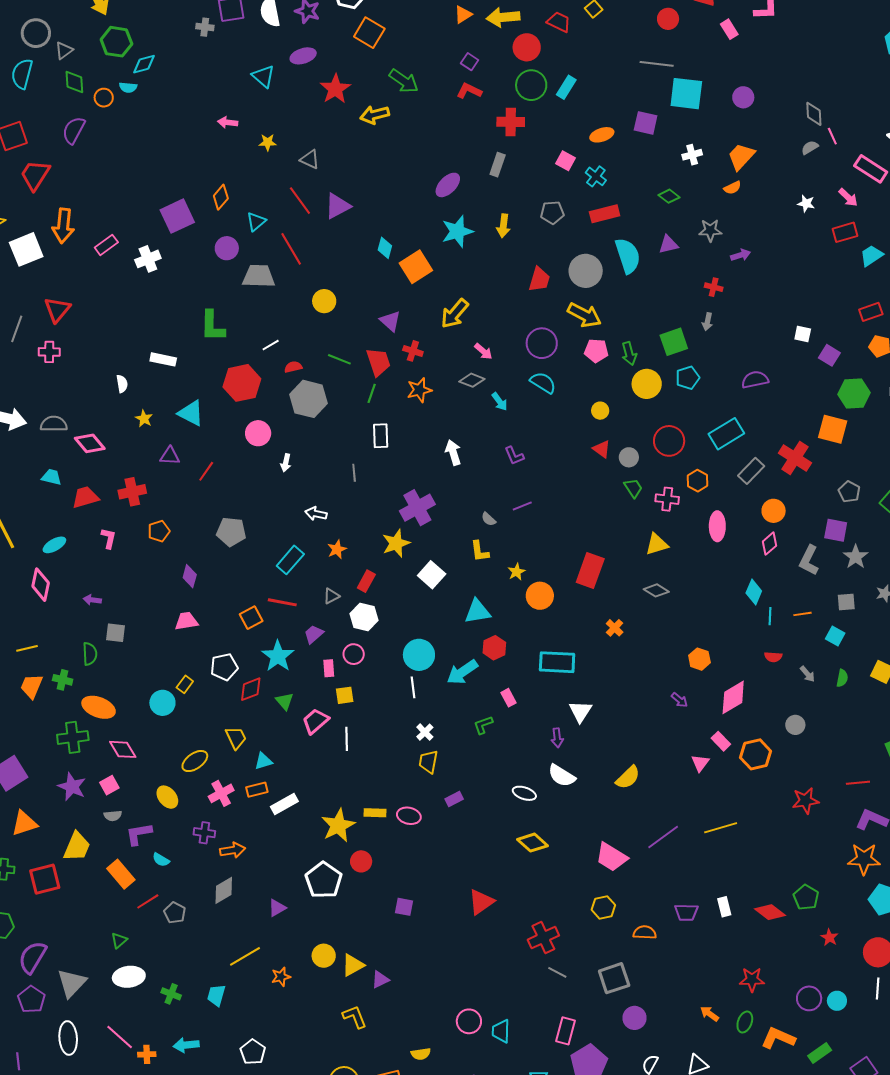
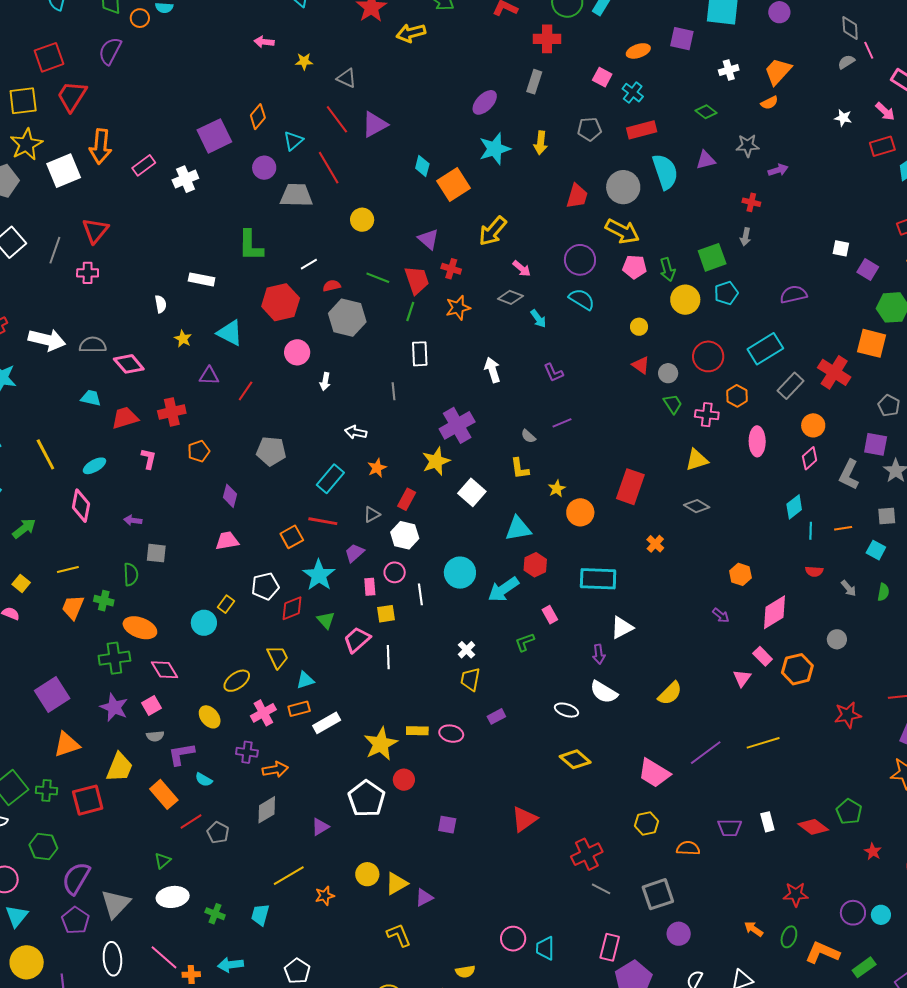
cyan diamond: (754, 592) -> (794, 507), turned 30
white line: (413, 687) -> (420, 594), moved
white triangle: (580, 711) -> (622, 628), turned 30

